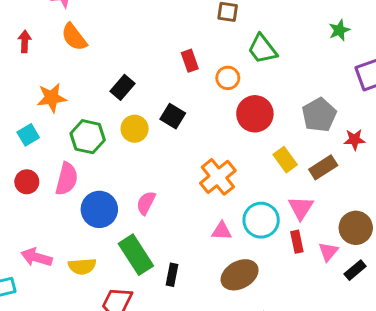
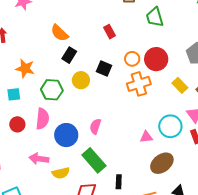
orange semicircle: (74, 37) -> (59, 33), moved
green trapezoid: (262, 49) -> (155, 17), turned 30
orange circle: (228, 78) -> (132, 59), moved
orange star: (52, 98) -> (25, 69), turned 30
cyan square: (28, 135) -> (14, 94), turned 32
orange cross: (218, 177) -> (139, 84), moved, turned 30
pink arrow: (36, 257) -> (39, 159), moved
black rectangle: (172, 275) -> (119, 182), moved

